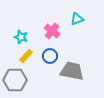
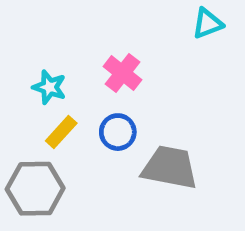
cyan triangle: (77, 19) -> (207, 23), moved

